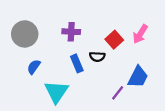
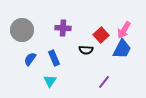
blue rectangle: (77, 63) -> (54, 58), moved
blue trapezoid: (138, 77) -> (122, 49), moved
cyan triangle: (56, 92) -> (50, 81), size x0.6

